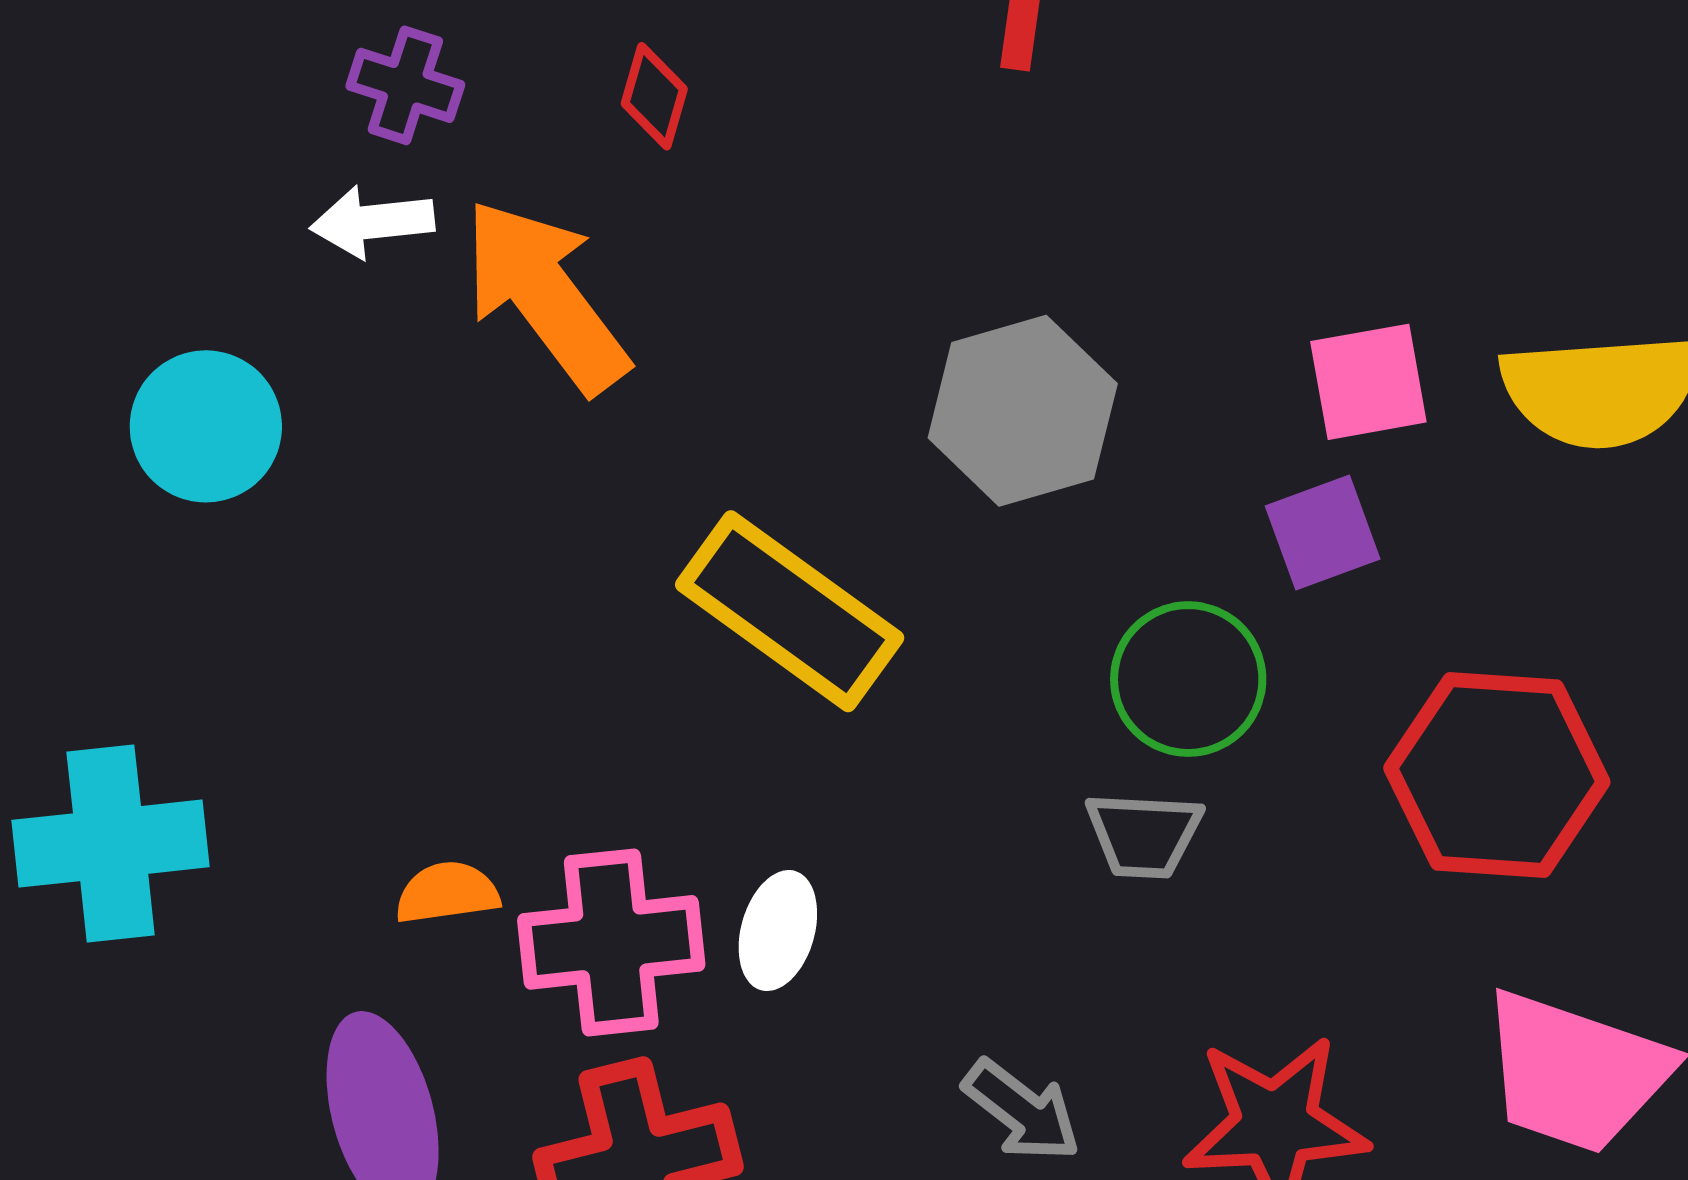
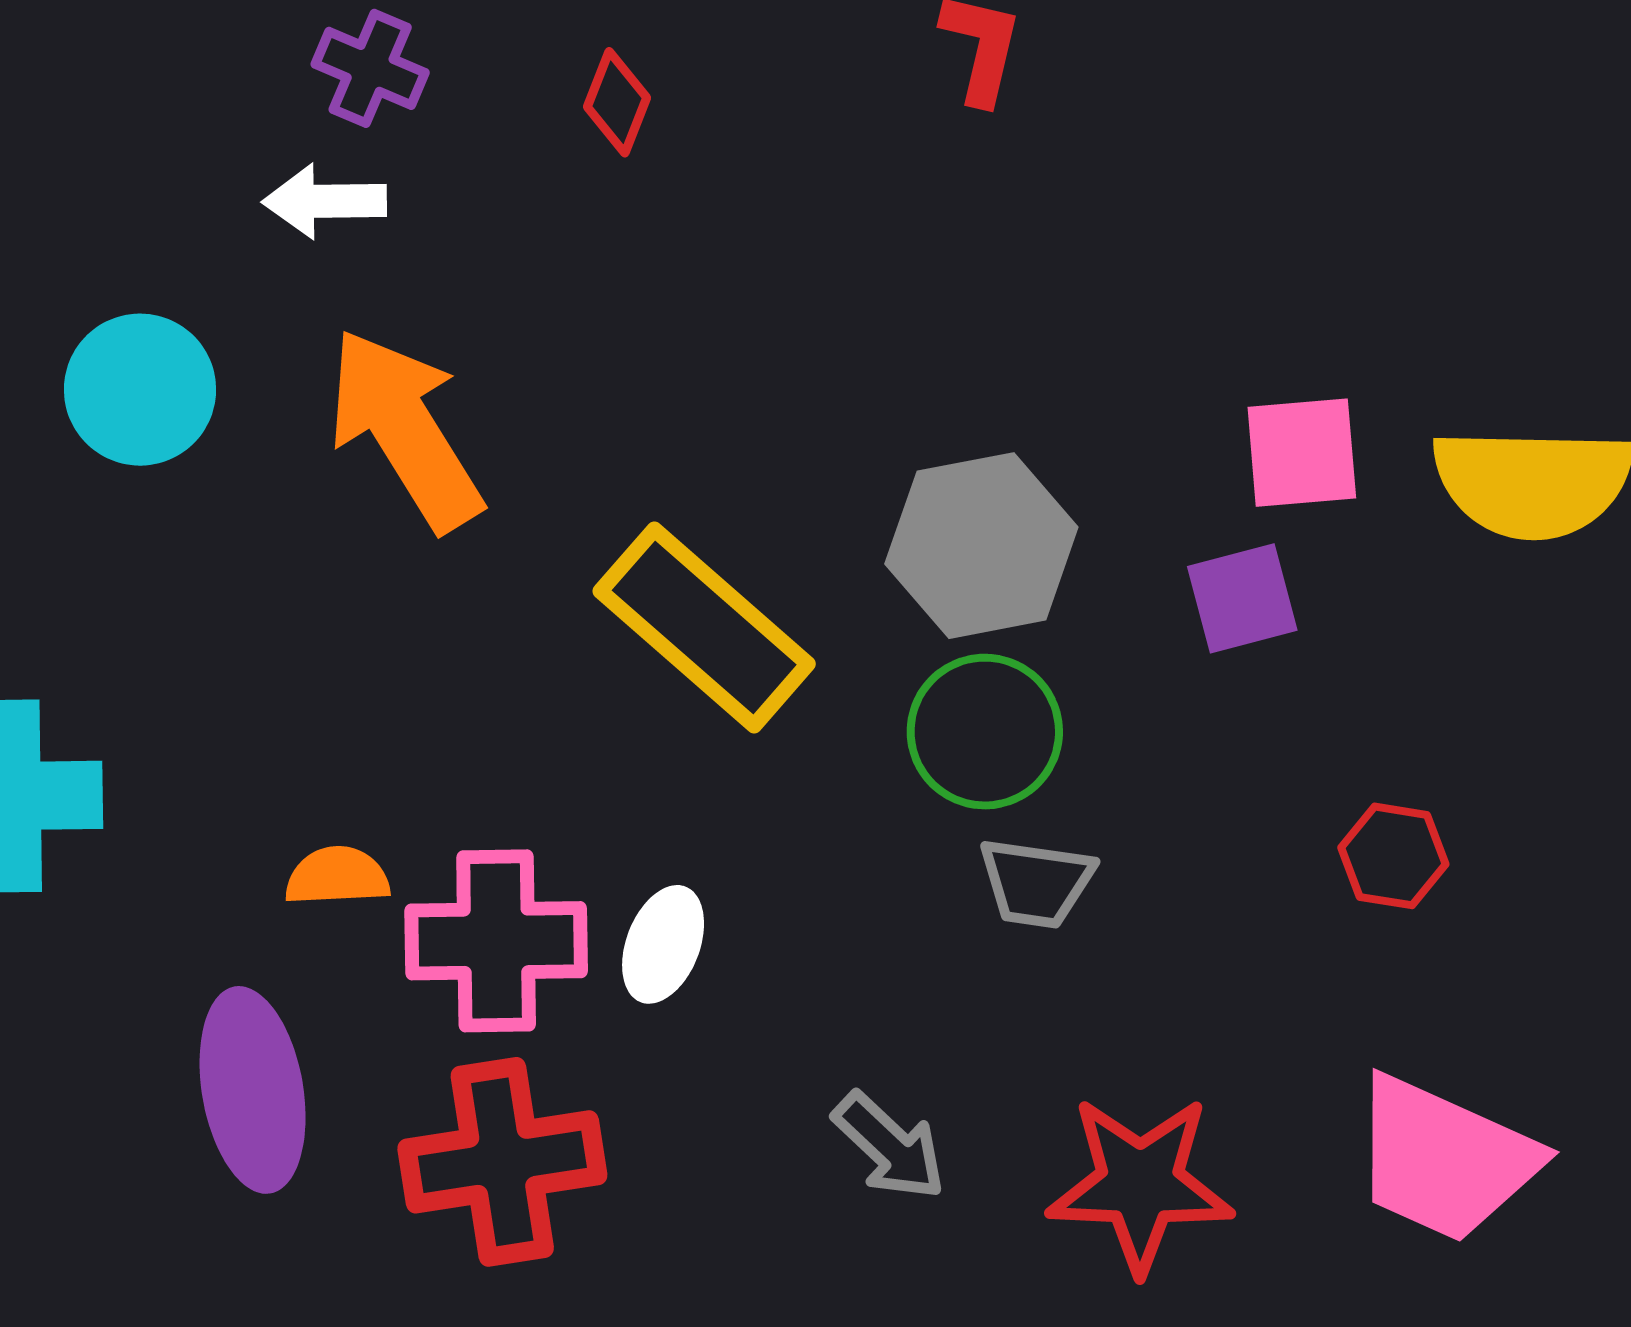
orange arrow: (546, 296) -> (405, 429), moved
gray hexagon: (1023, 411) -> (981, 546), moved
green circle: (1188, 679) -> (985, 732), moved
red hexagon: (1497, 775) -> (1393, 856), size x0.5

